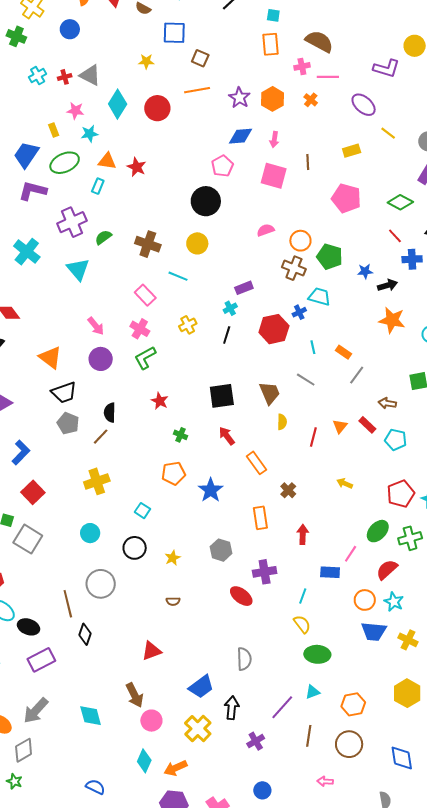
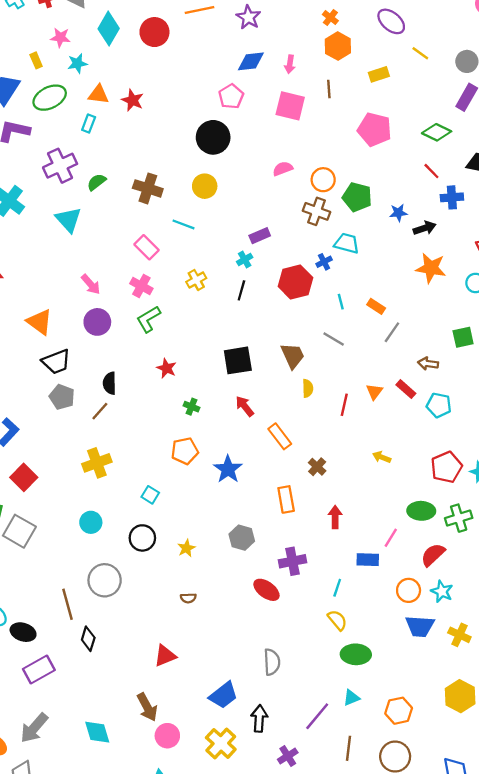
orange hexagon: (273, 99) -> (338, 46), moved
green ellipse: (378, 531) -> (421, 511), turned 50

